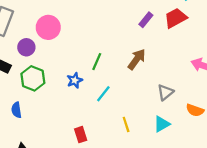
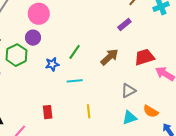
red trapezoid: (176, 18) -> (144, 57), moved
purple circle: (26, 47) -> (33, 38), moved
cyan line: (103, 94) -> (75, 81), turned 35
cyan triangle: (162, 124) -> (130, 118), moved

